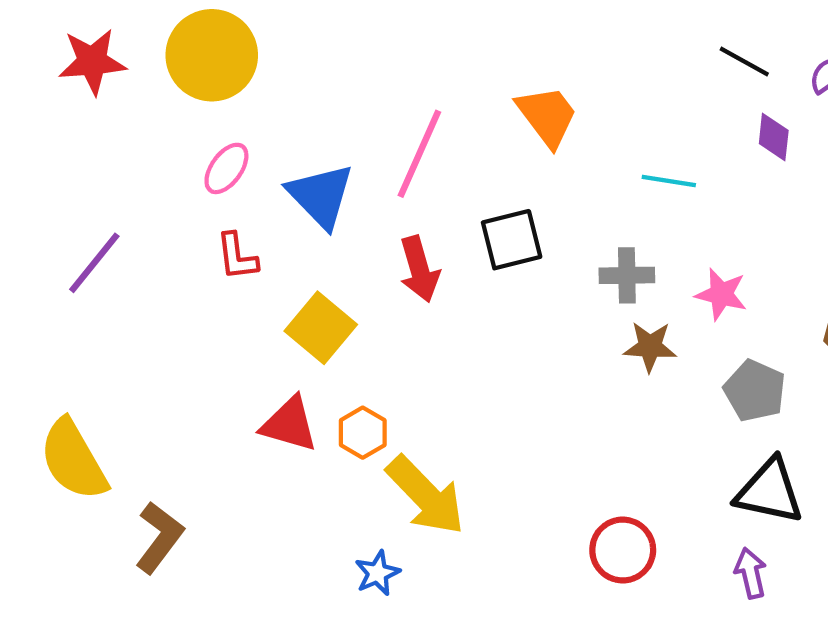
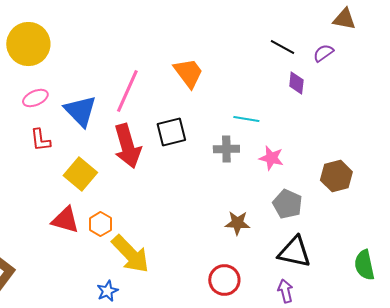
pink ellipse: (226, 168) -> (35, 98), turned 30
cyan line: (669, 181) -> (246, 119), moved
red arrow: (419, 269) -> (127, 146), size x1.4
brown star: (650, 347) -> (237, 223), moved

